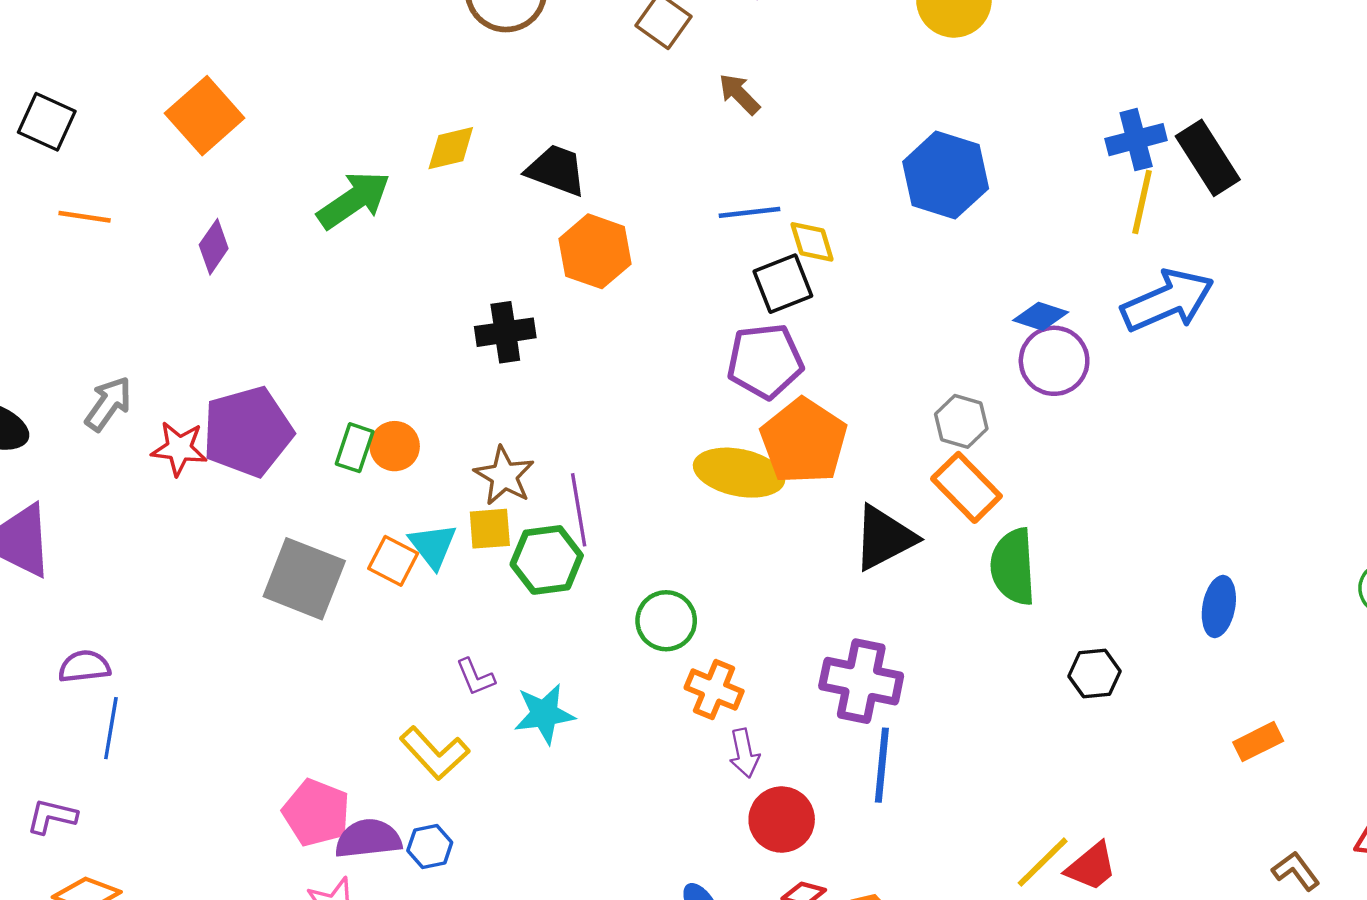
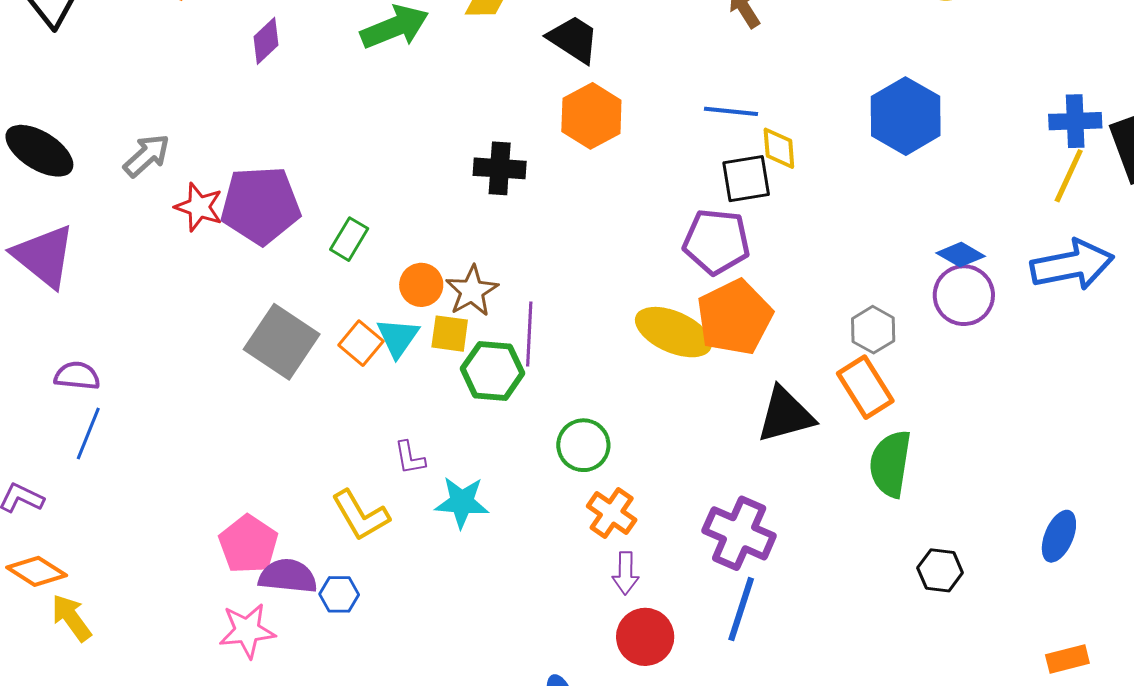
orange circle: (395, 446) -> (421, 285), moved

